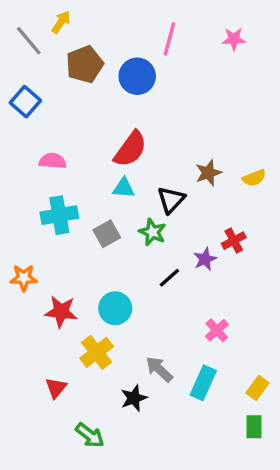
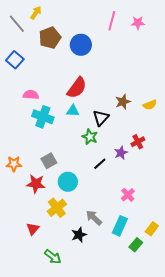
pink line: (169, 39) -> (112, 21), moved
cyan cross: (59, 215) -> (43, 117), moved, turned 30
gray square: (107, 234) -> (49, 161), moved
green rectangle: (254, 427) -> (136, 245), moved, turned 40

